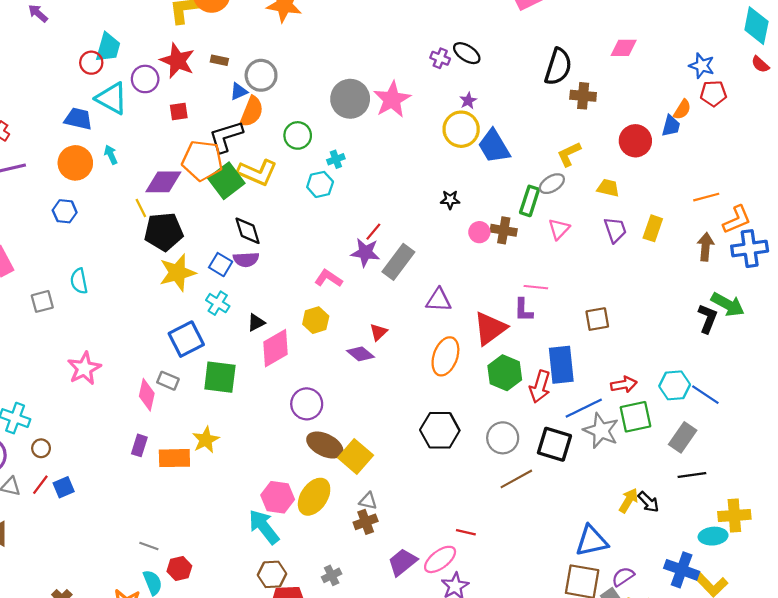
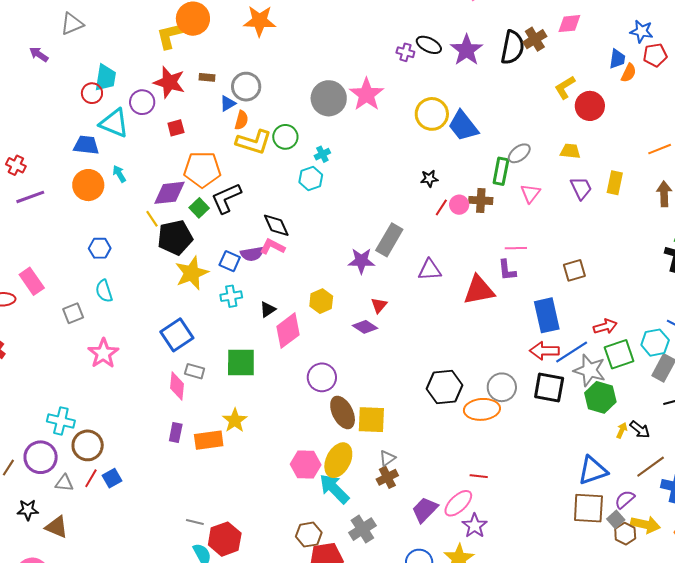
brown cross: (583, 96) -> (535, 39), moved, turned -30
purple star: (468, 101) -> (467, 50), moved, size x2.0
orange semicircle: (252, 112) -> (241, 120), size x0.7
blue trapezoid: (671, 126) -> (617, 59), moved
black L-shape: (226, 137) -> (226, 198), moved
yellow L-shape: (569, 154) -> (565, 87), moved
yellow L-shape: (257, 172) -> (254, 142), moved
green square: (226, 181) -> (199, 208), moved, size x0.6
blue hexagon: (65, 211) -> (100, 248), moved
black diamond: (248, 231) -> (276, 225), moved
red line: (373, 232) -> (441, 207), moved
purple star: (365, 252) -> (361, 261), moved
pink L-shape: (329, 278) -> (272, 247), moved
cyan cross: (218, 303) -> (231, 296), turned -35
red triangle: (490, 328) -> (479, 290), turned 32
blue square: (186, 339) -> (177, 335), moved
orange ellipse: (445, 356) -> (482, 409), moved, turned 72
pink star: (84, 368) -> (103, 353), moved
green hexagon: (505, 373) -> (600, 397), moved
cyan hexagon: (675, 385) -> (655, 343), moved
red arrow: (540, 387) -> (544, 351), moved, turned 80
brown ellipse: (325, 445) -> (343, 412), turned 44
brown circle: (41, 448) -> (88, 445), size x1.8
yellow square: (356, 457) -> (371, 420), turned -32
brown line: (516, 479) -> (651, 467), moved
gray triangle: (368, 501) -> (387, 458), turned -42
yellow arrow: (629, 501) -> (622, 430), size x0.7
cyan arrow: (264, 527) -> (334, 489), moved
red hexagon: (179, 569) -> (225, 539), size x1.5
gray cross: (332, 575) -> (362, 529), size x1.5

